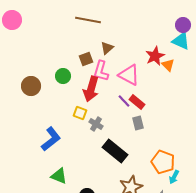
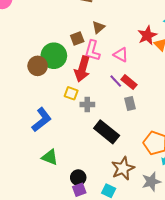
pink triangle: (129, 75) -> (121, 55), size x0.7
green circle: (63, 76) -> (54, 56), size x1.6
brown circle: (31, 86) -> (38, 66), moved
gray cross: (96, 124) -> (87, 104), turned -32

